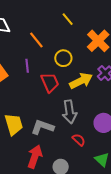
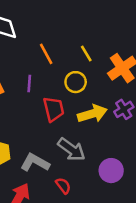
yellow line: (68, 19) -> (86, 53), moved
gray arrow: (69, 112) -> (72, 150), turned -55
red semicircle: (79, 140) -> (63, 186), moved

